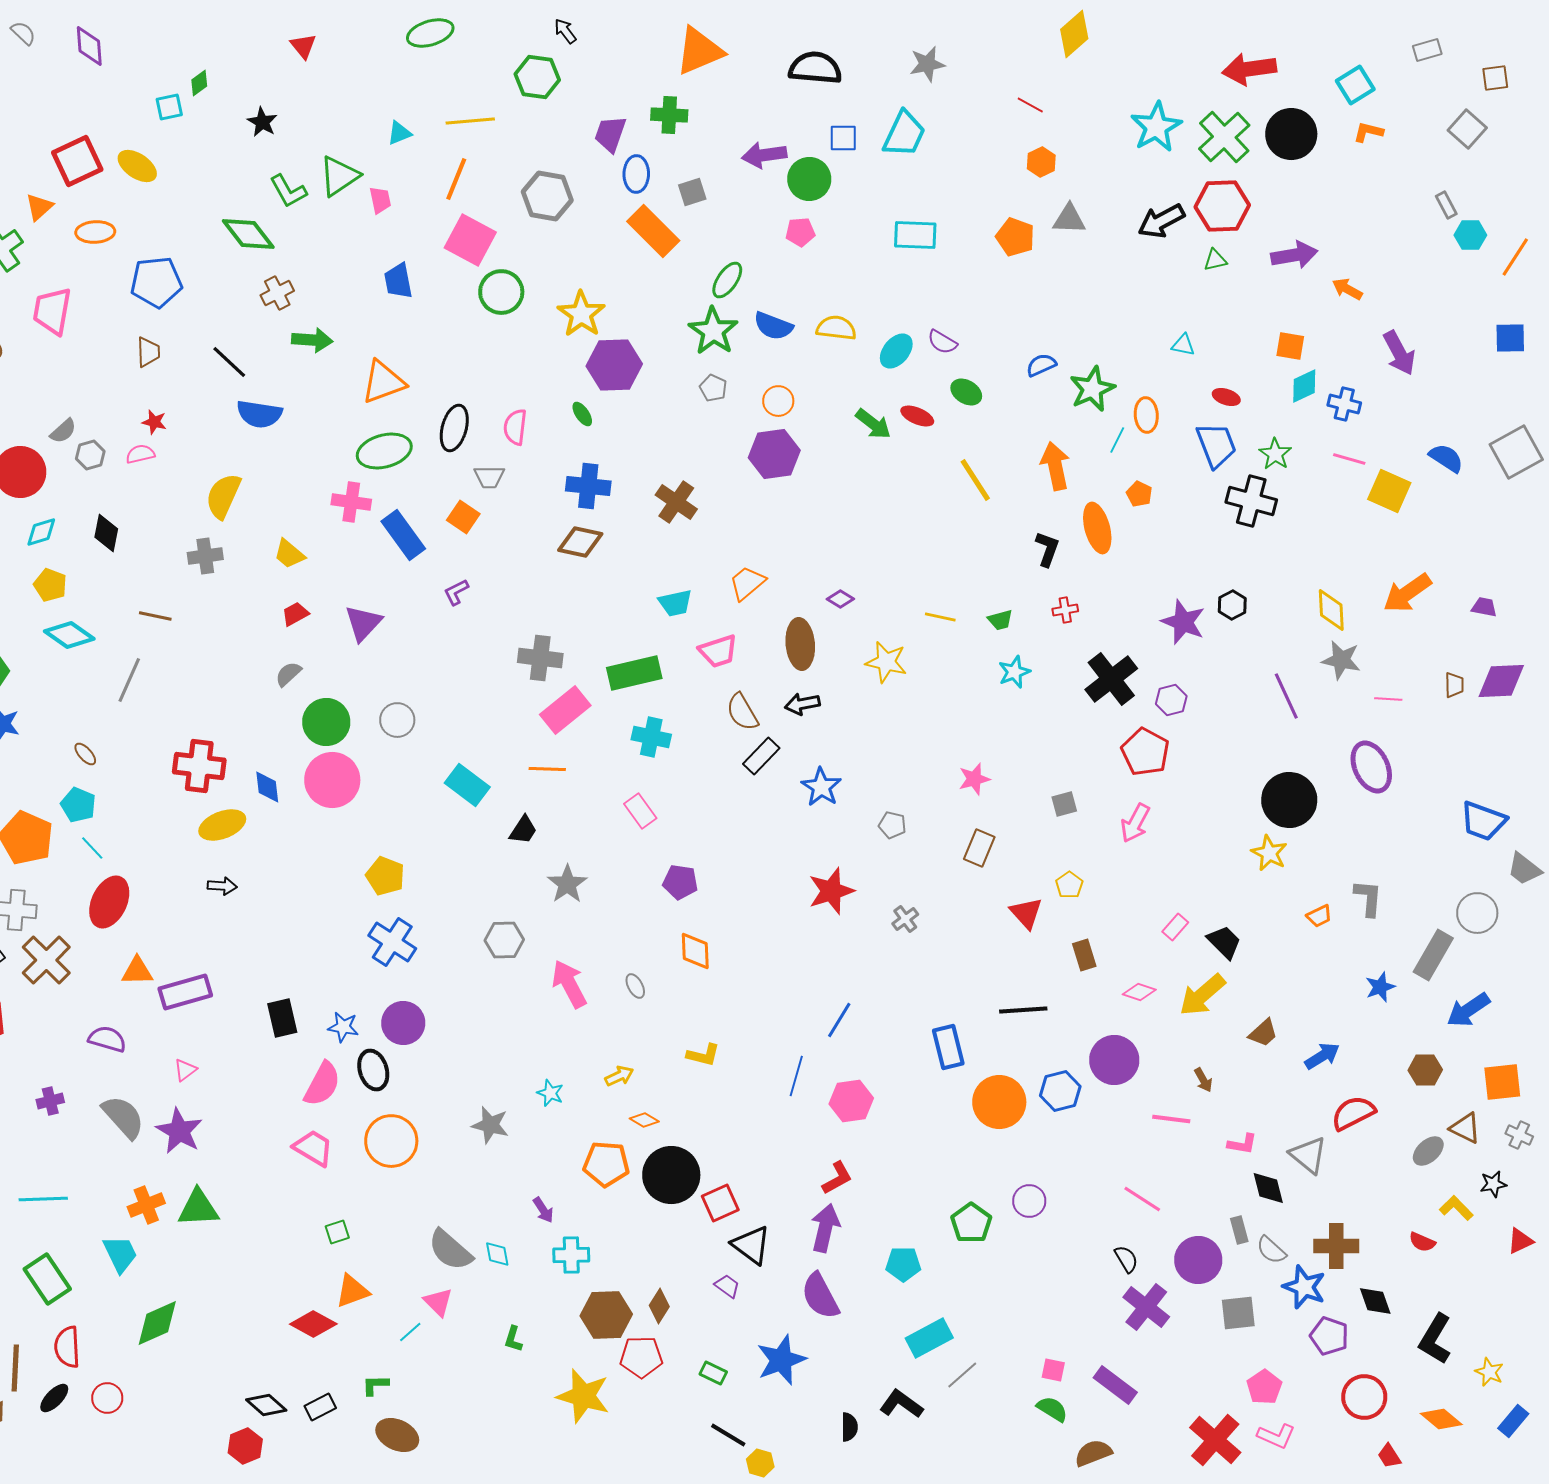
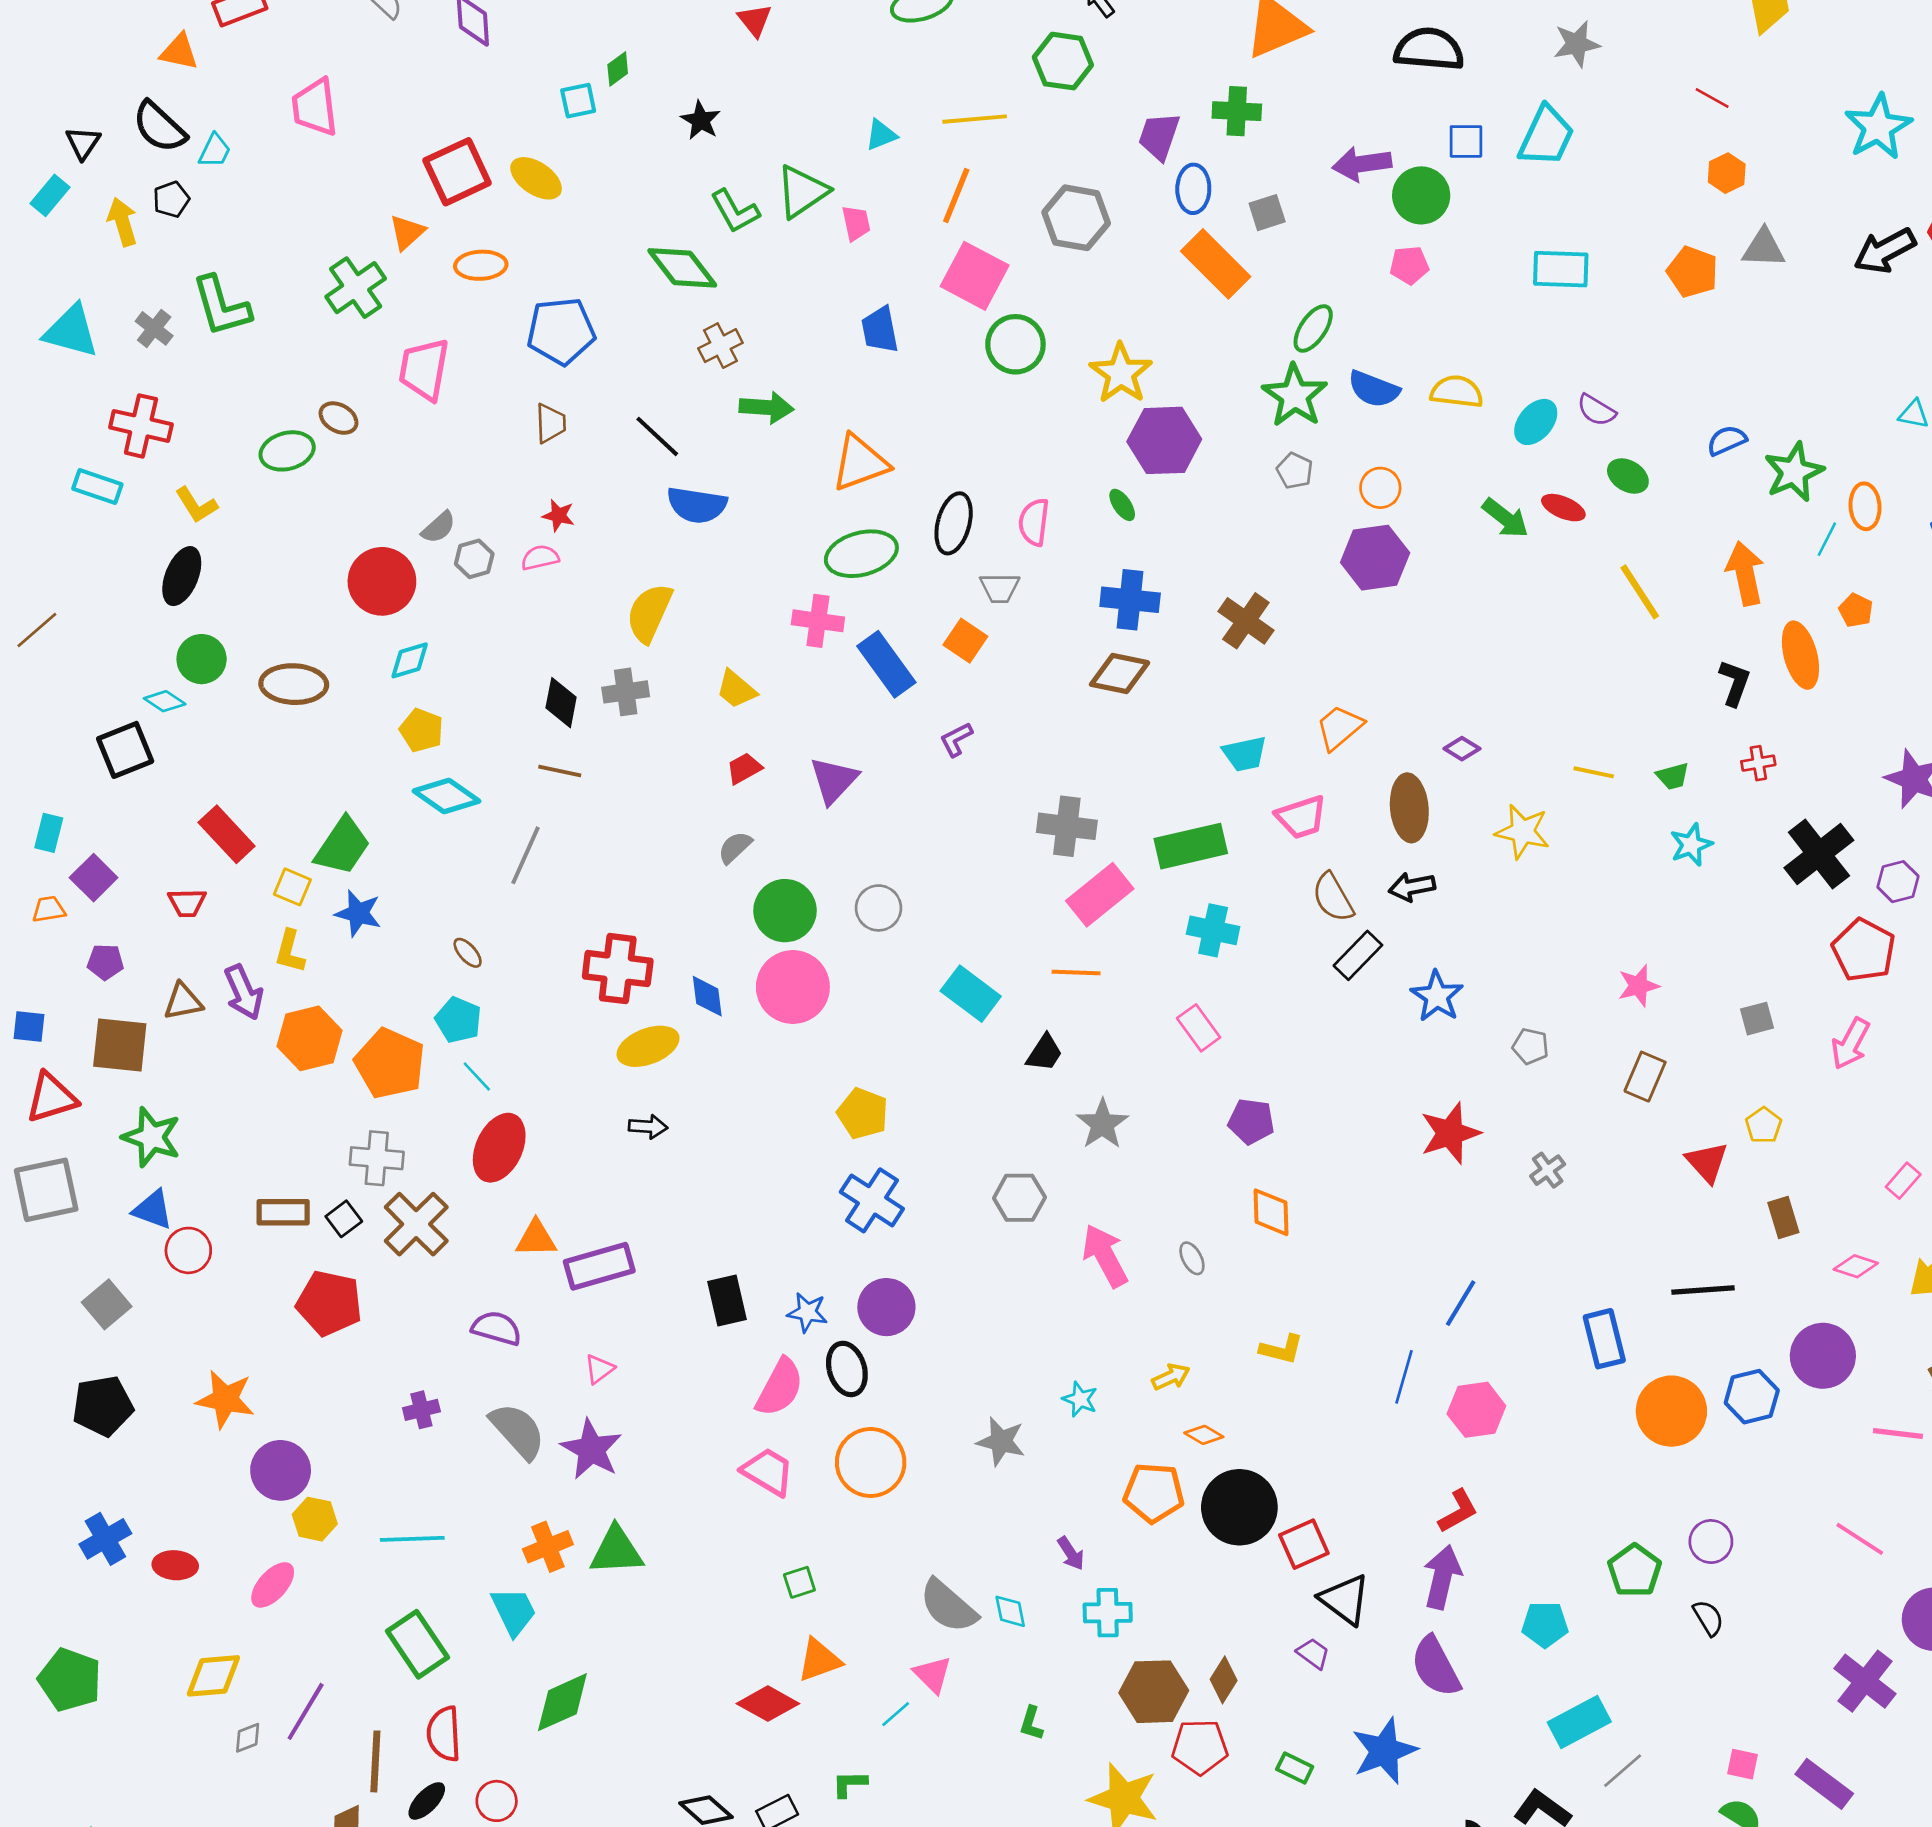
black diamond: (106, 533) -> (561, 703), moved
black semicircle: (1126, 1259) -> (1708, 1618), moved

